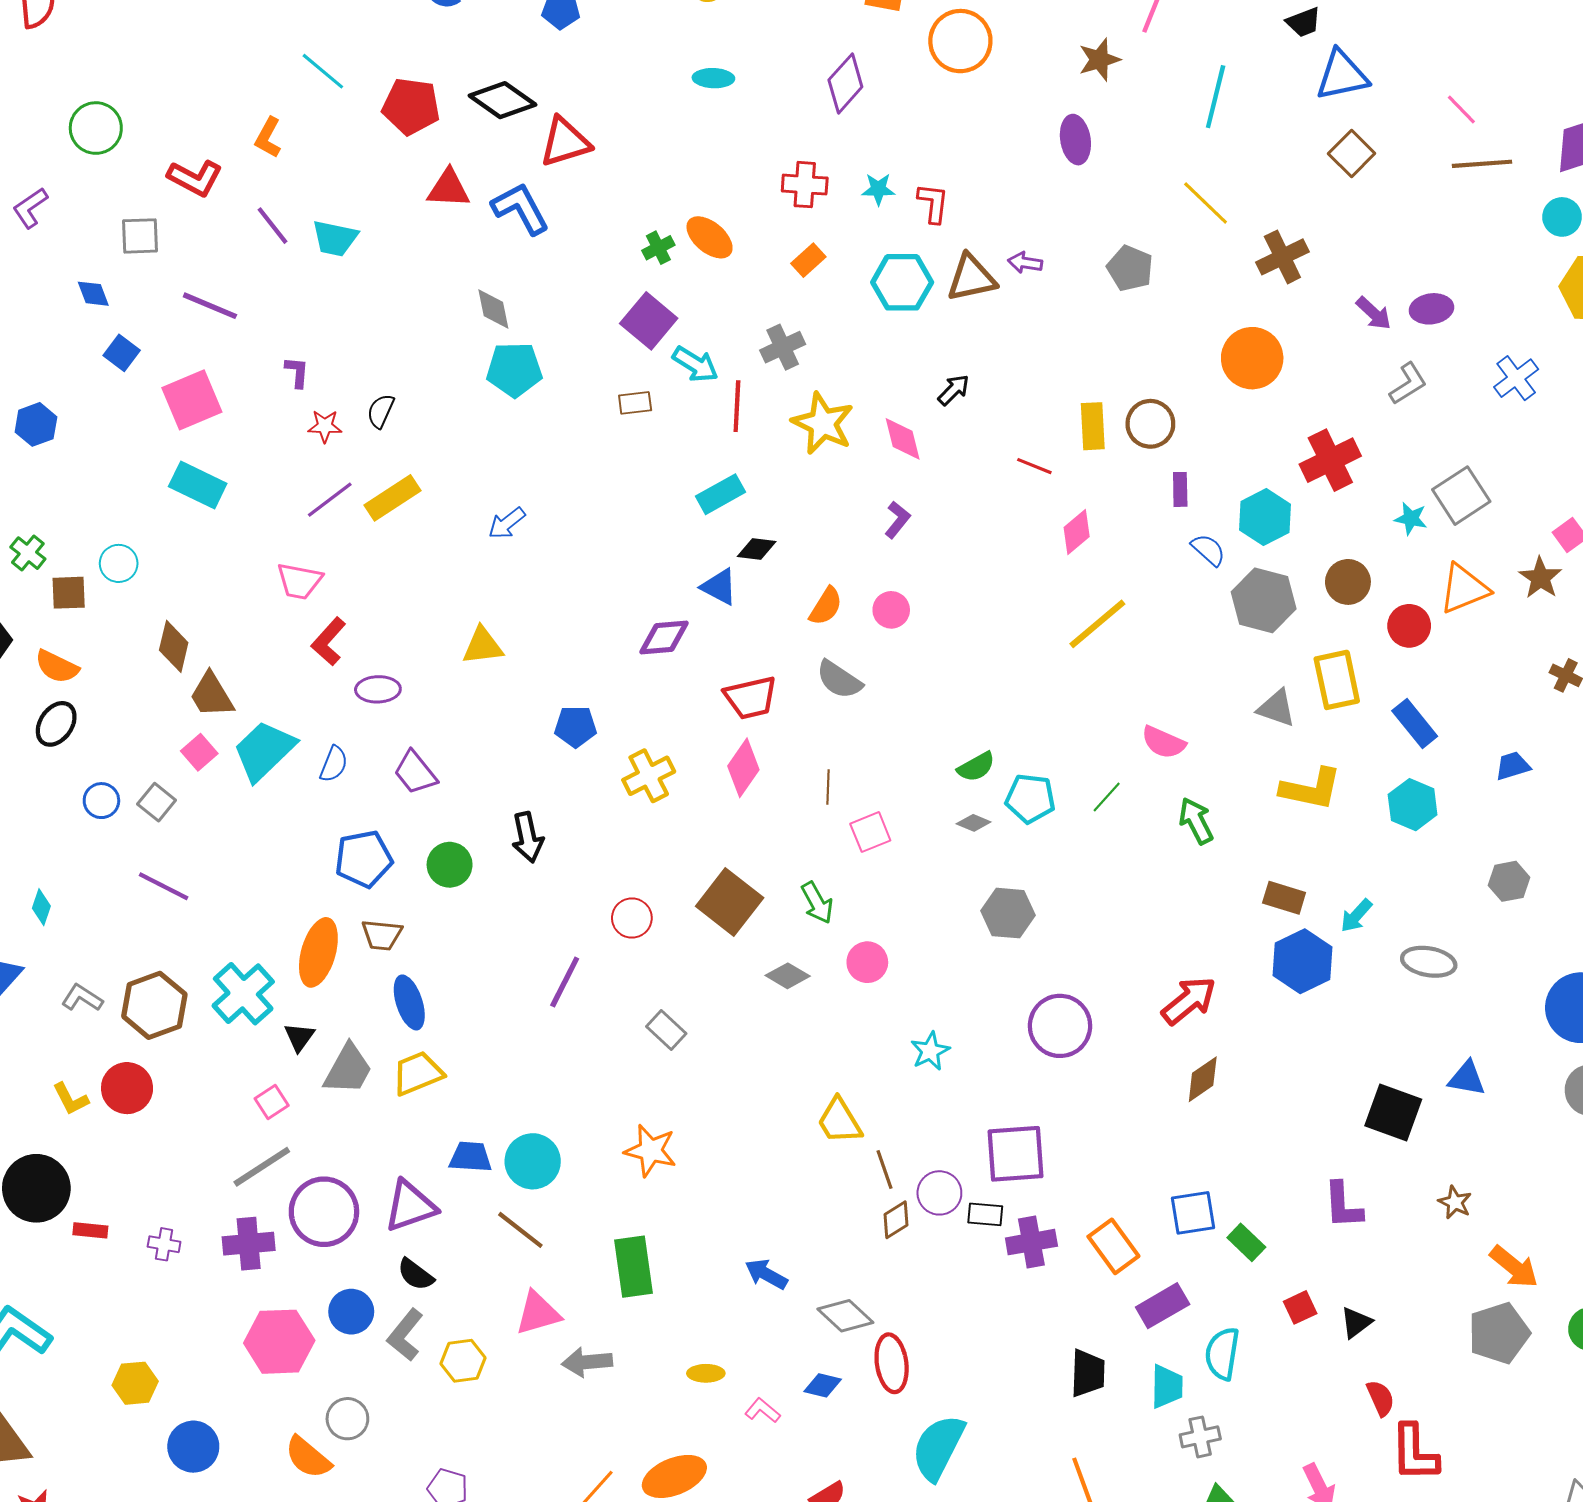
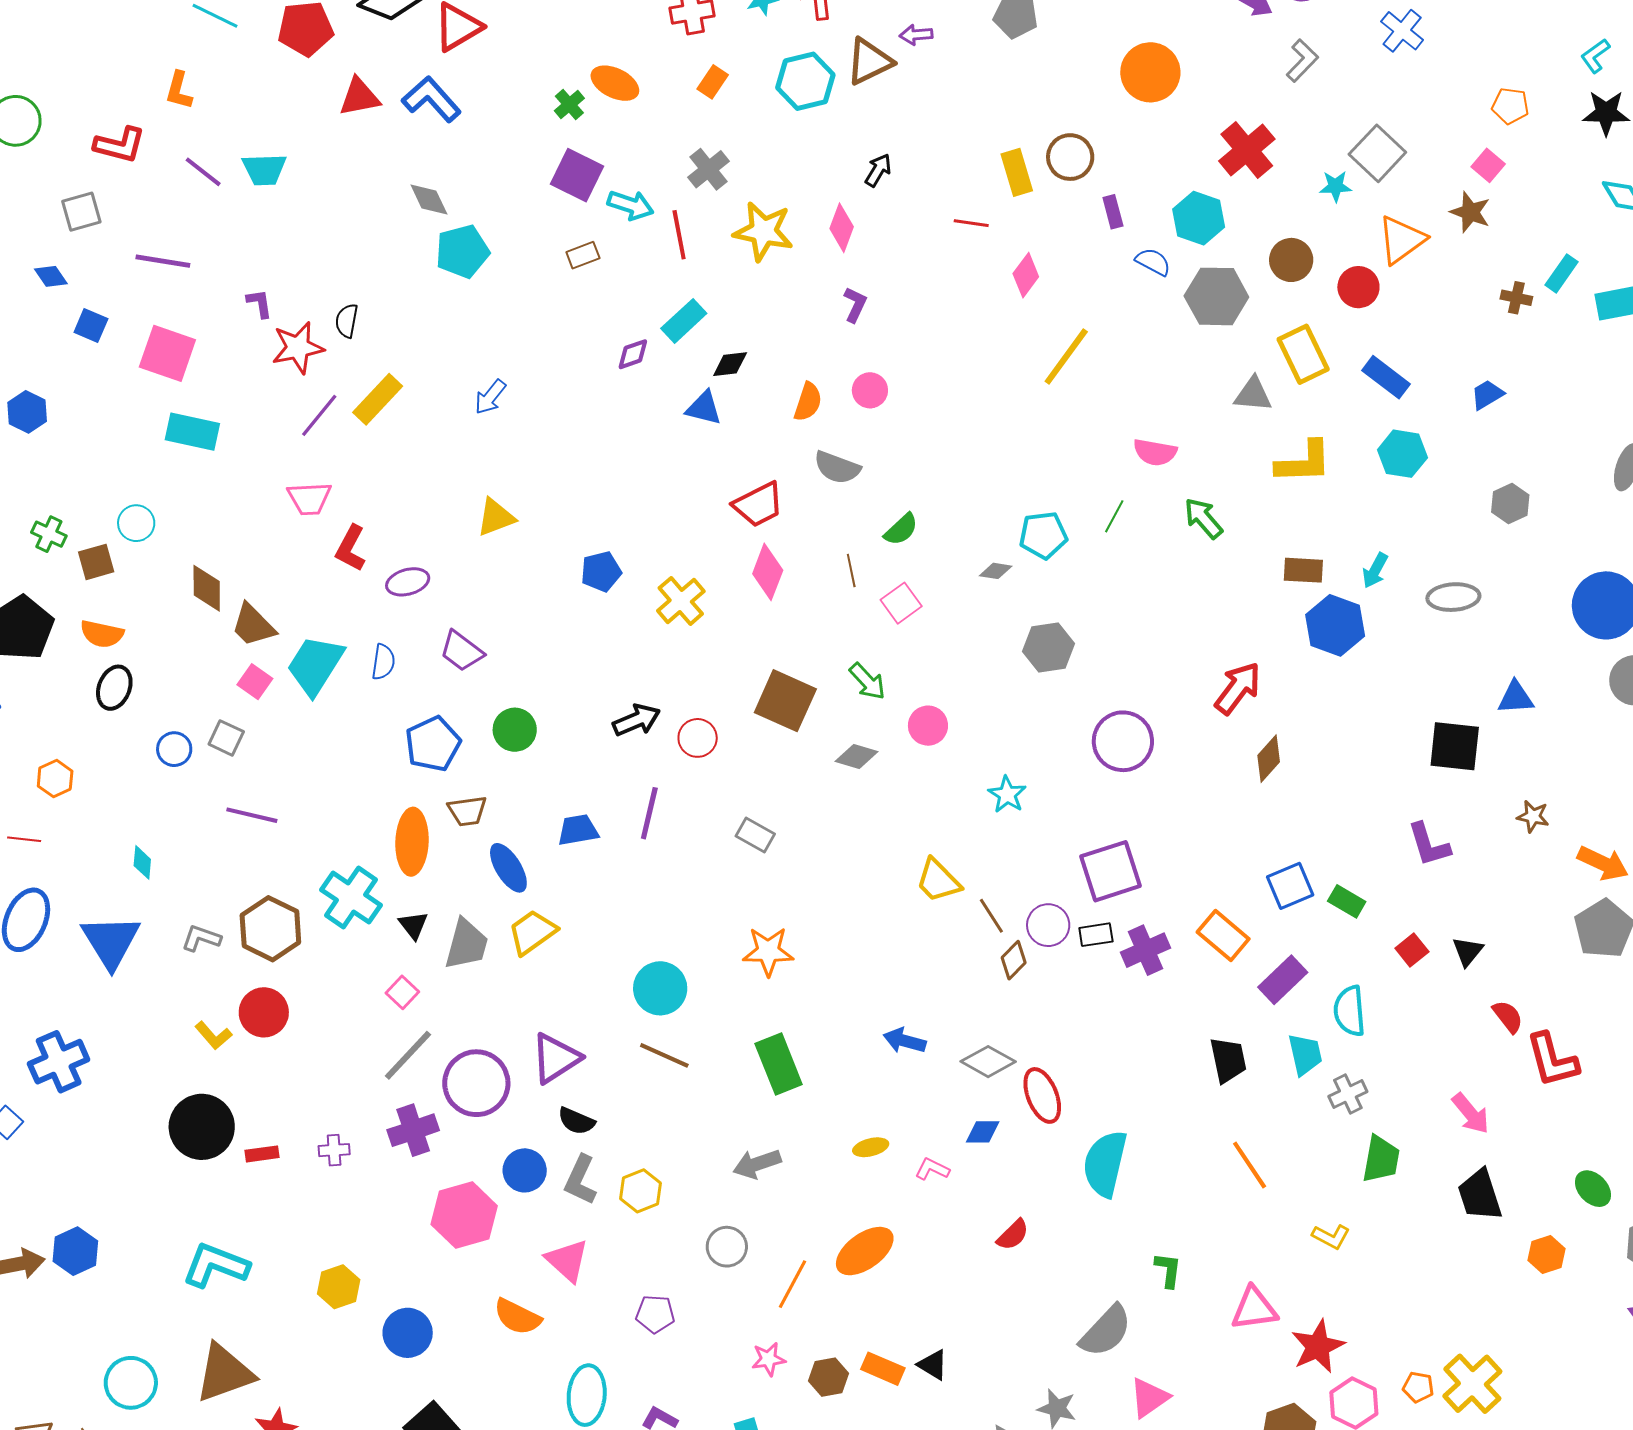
pink square: (192, 400) -> (167, 353), turned -34
red star: (325, 426) -> (298, 348), size x1.6
pink diamond: (903, 439) -> (842, 228), turned 48
purple diamond: (664, 638) -> (633, 354), moved, size x0.7
green semicircle: (976, 767) -> (901, 529), moved
black arrow: (528, 837) -> (637, 720), moved, turned -87
blue trapezoid: (470, 1157) -> (578, 830), moved
pink triangle: (538, 1313) -> (567, 1260), moved, turned -48
gray circle: (347, 1419) -> (727, 1247), moved

